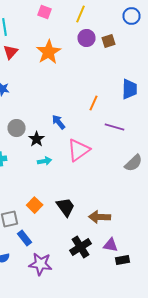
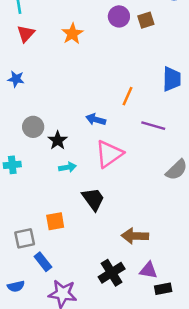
orange star: (48, 52) -> (72, 34), size x0.7
blue arrow: (58, 122) -> (96, 119), moved, turned -35
orange square: (34, 205) -> (55, 221), turned 35
black trapezoid: (66, 207) -> (93, 199), moved

